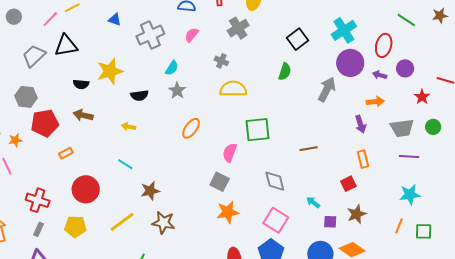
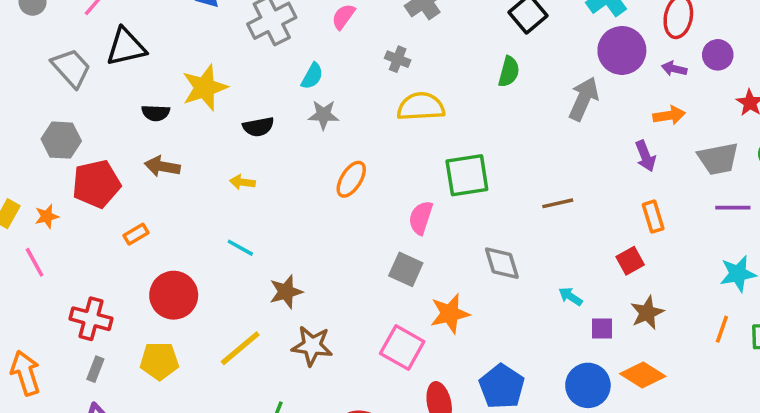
gray trapezoid: (34, 56) -> (71, 68), turned 95
gray star: (177, 91) -> (323, 115), turned -30
orange star: (228, 212) -> (450, 314), moved
pink square: (276, 220) -> (402, 348), moved

